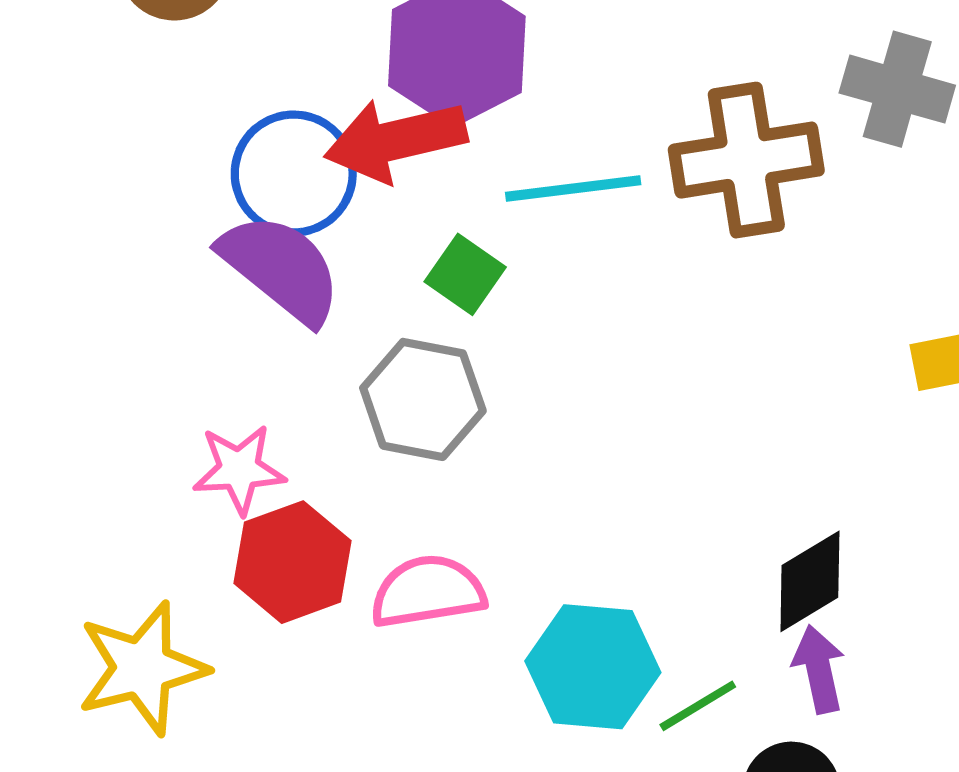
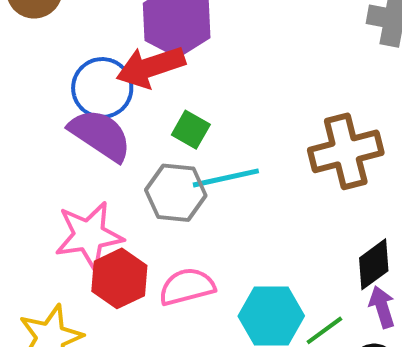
brown cross: (746, 160) -> (346, 151), moved
cyan line: (573, 188) -> (226, 178), moved
pink star: (239, 469) -> (89, 235), size x1.5

